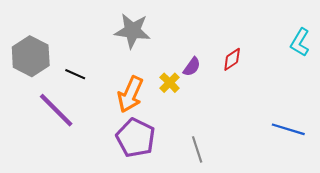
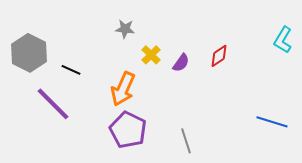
gray star: (132, 31) -> (125, 29), size x0.6
yellow cross: (170, 83) -> (151, 55), moved

